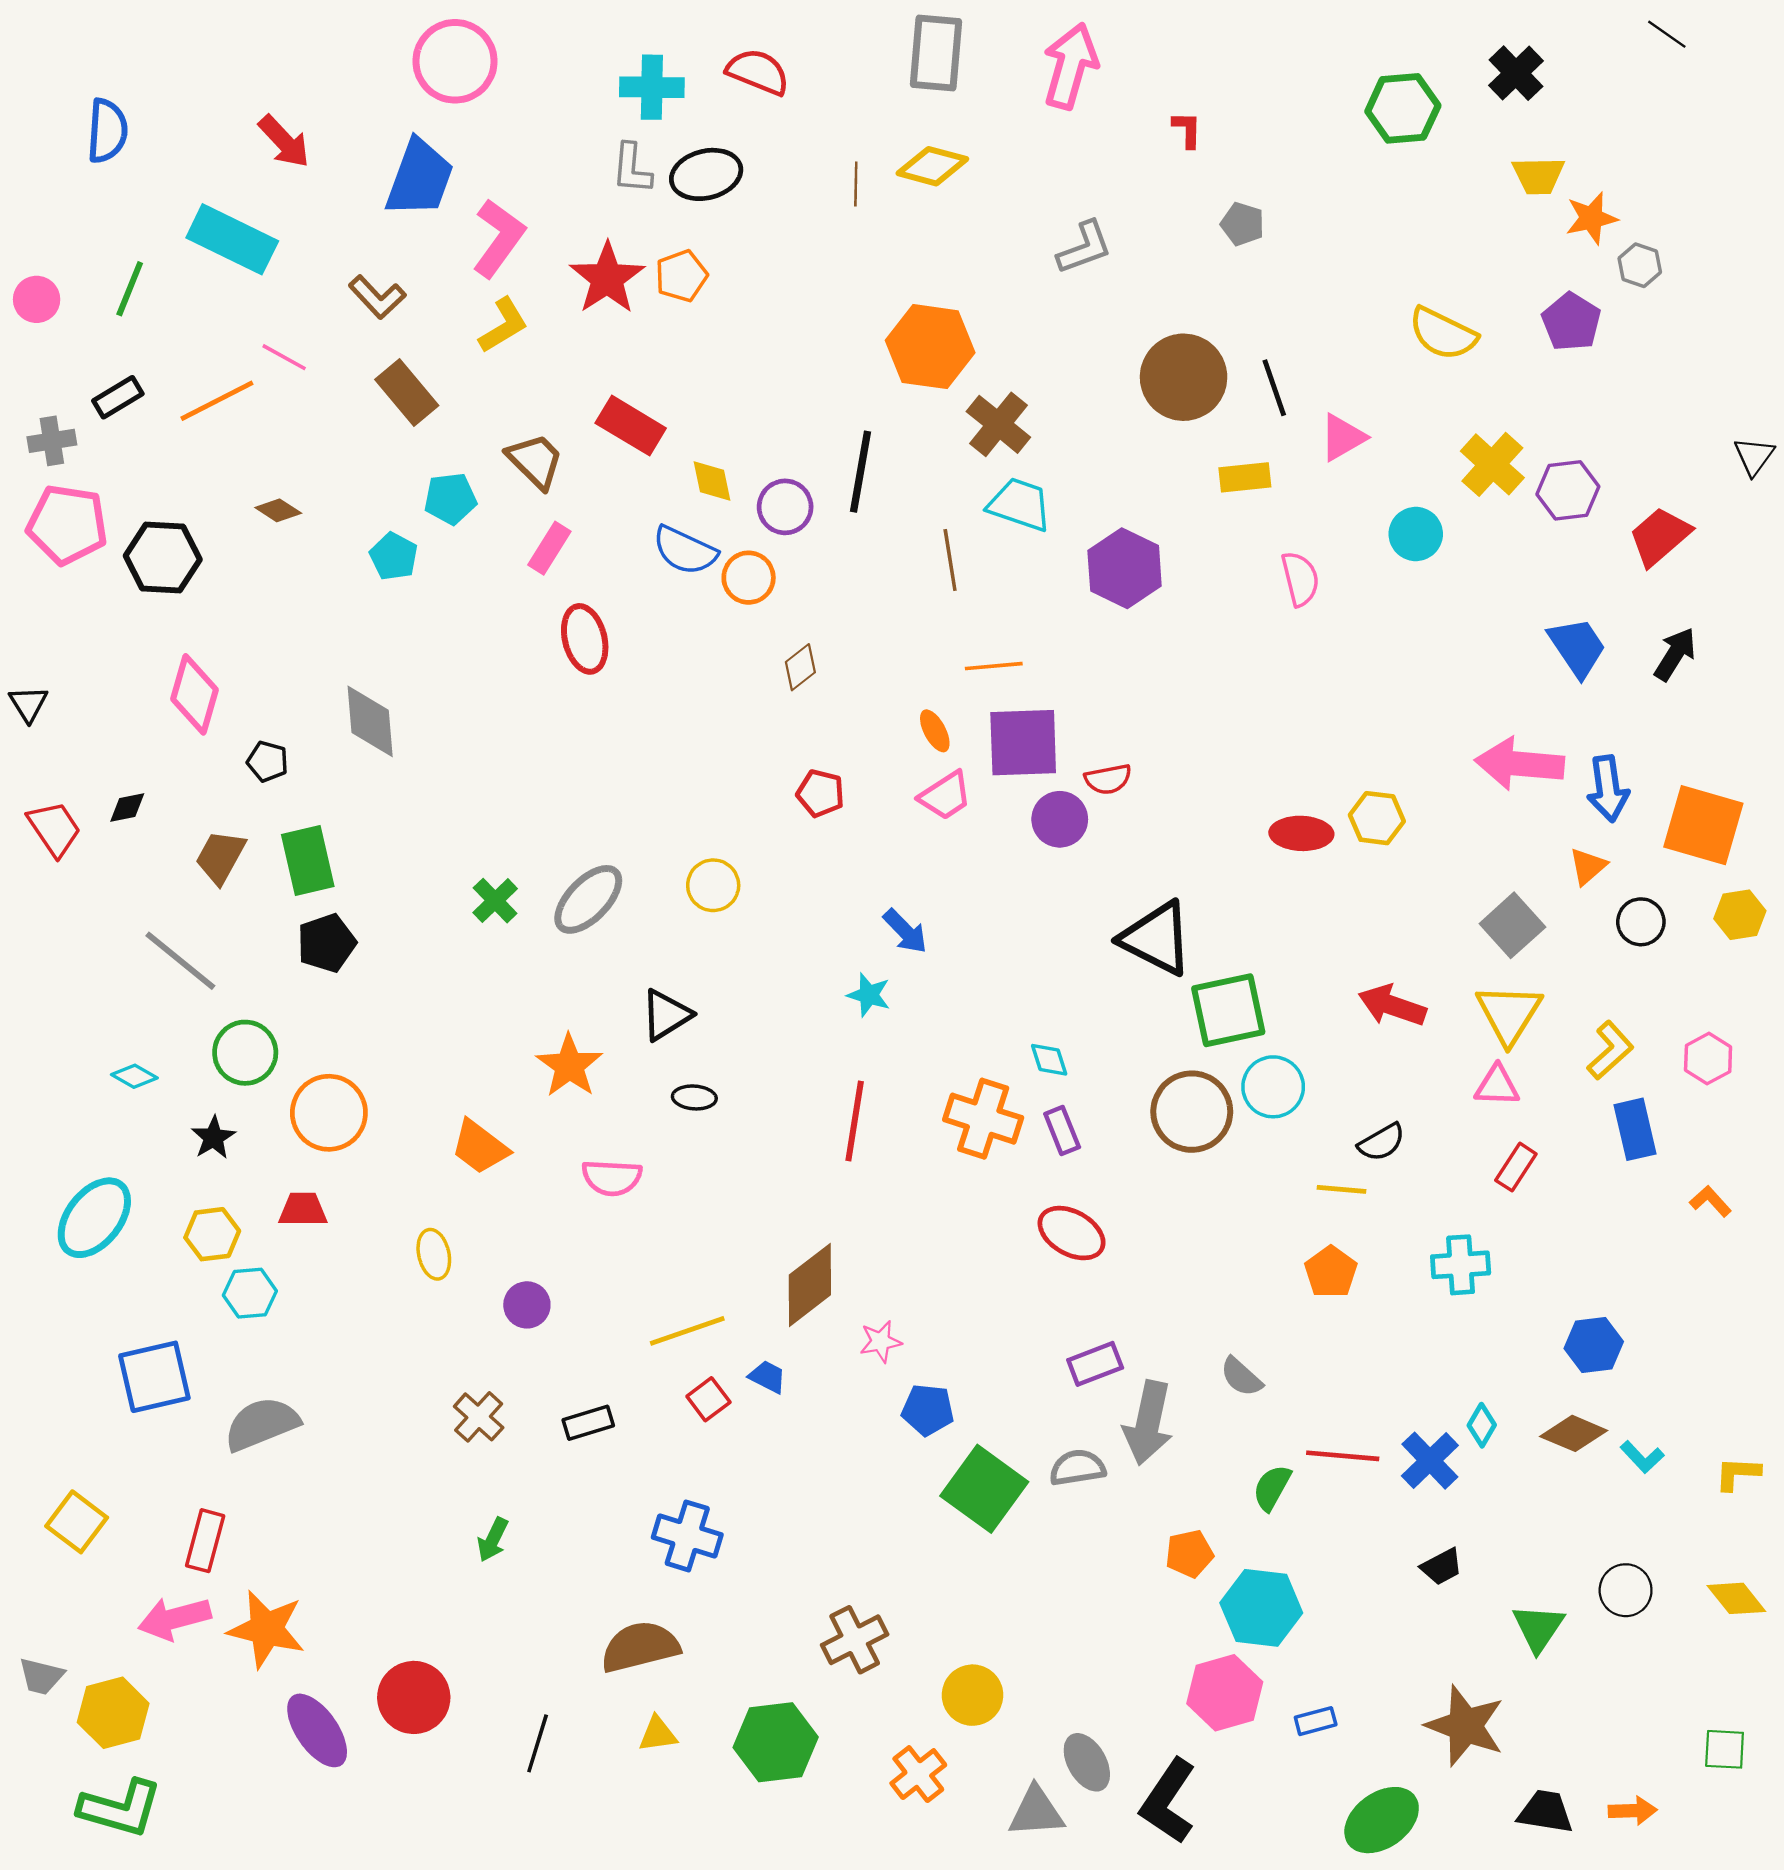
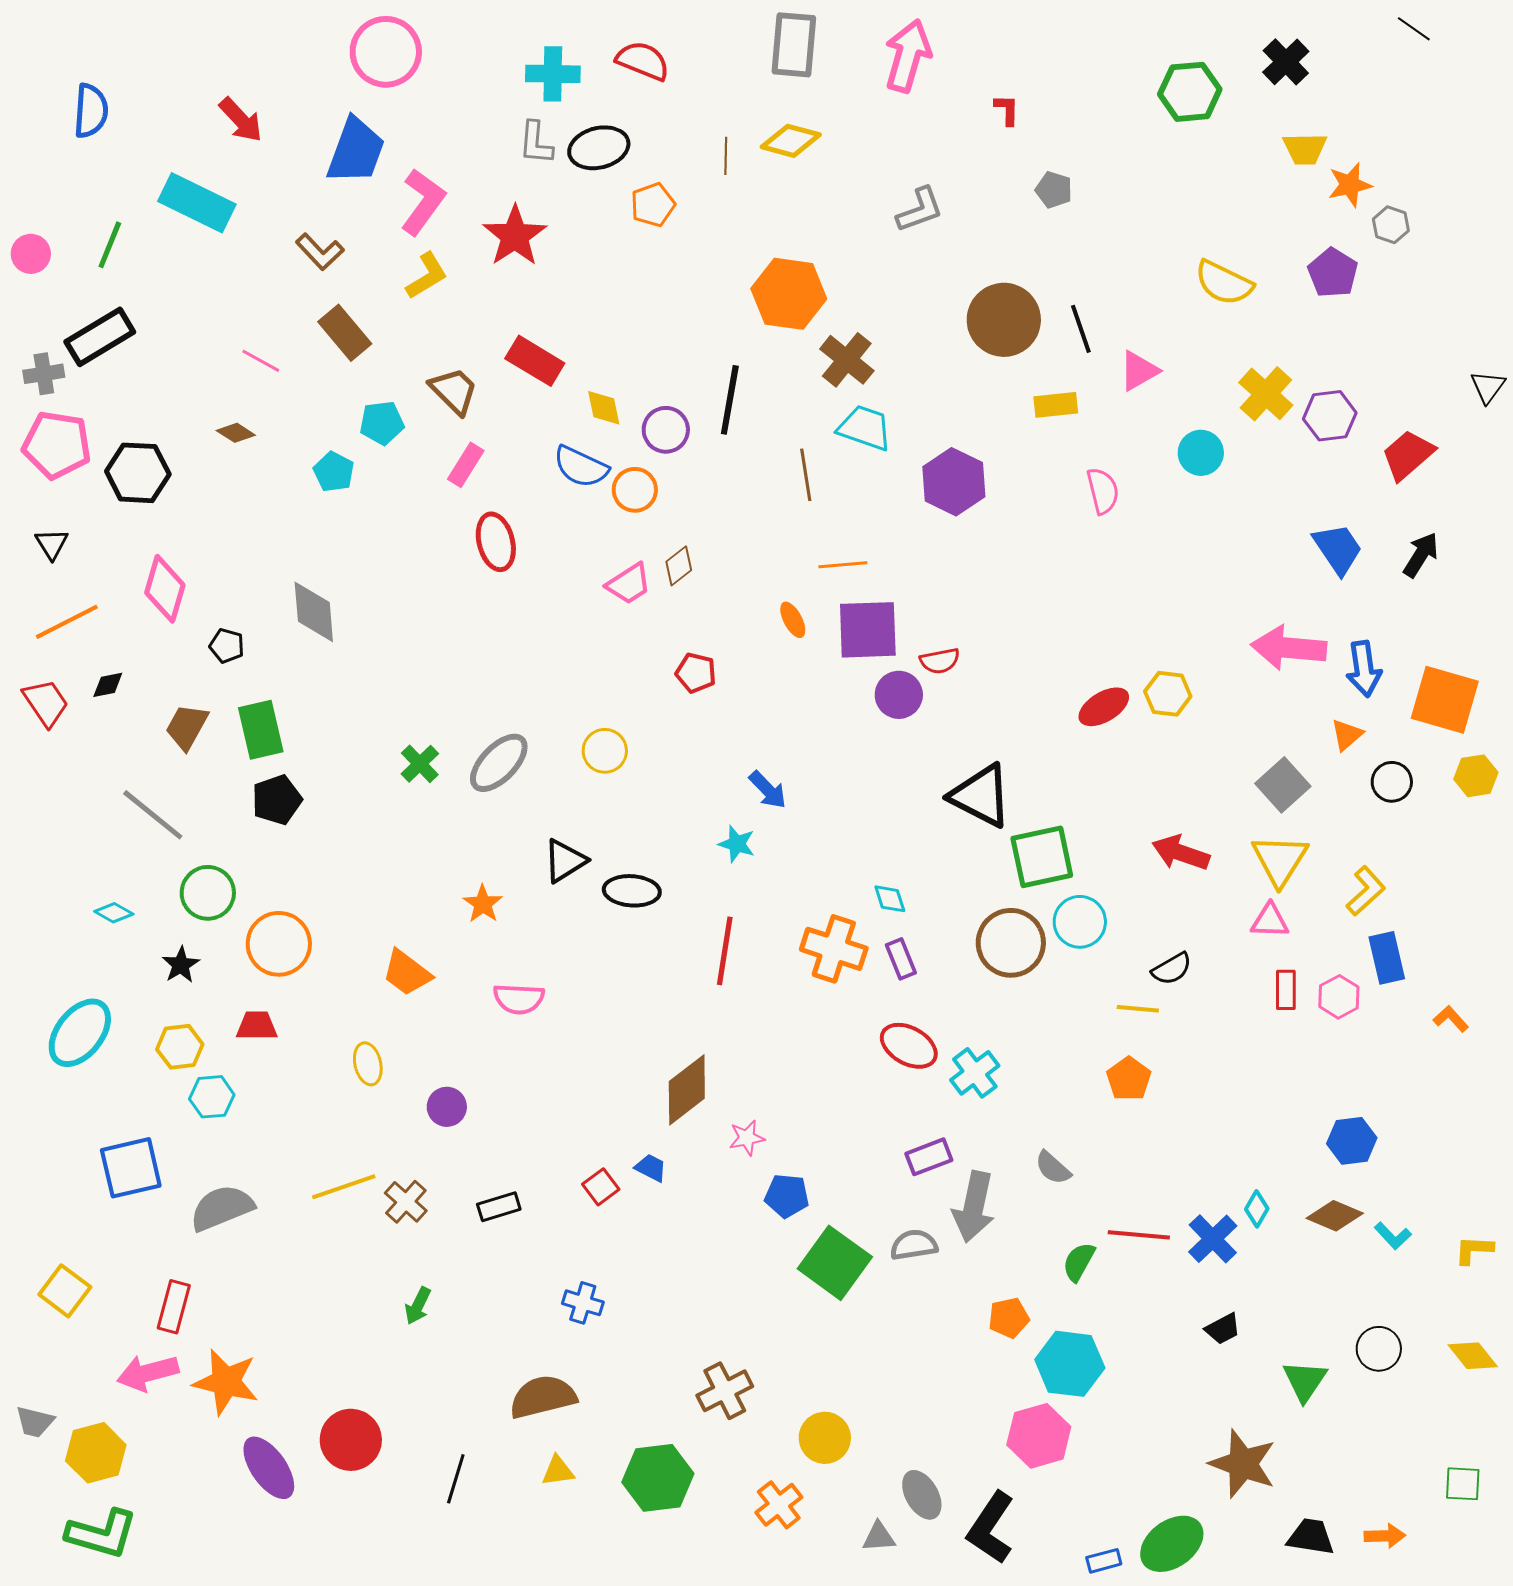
orange pentagon: (681, 276) -> (653, 205), moved
pink line: (284, 357) -> (261, 361), moved
black rectangle: (118, 397) -> (100, 337), size x1.6
orange line: (217, 401) -> (67, 622), moved
black triangle: (28, 704) -> (52, 544), moved
pink trapezoid: (945, 796) -> (629, 584), moved
red ellipse: (1301, 833) -> (1104, 707), turned -33
pink hexagon: (1708, 1059) -> (1339, 997), moved
orange star: (569, 1066) -> (483, 904), size x0.7
black ellipse: (694, 1097) -> (632, 891), moved, size x1.5
red rectangle: (1516, 1167) -> (1286, 990), turned -33
cyan cross: (1461, 1265) -> (975, 1073), moved, turned -33
yellow line: (687, 1331) -> (344, 1187), moved
blue cross: (687, 1536) -> (583, 1303), size x0.7
blue rectangle: (1316, 1721) -> (1104, 1561), moved
gray triangle: (1036, 1812) -> (879, 1537), size x0.7

